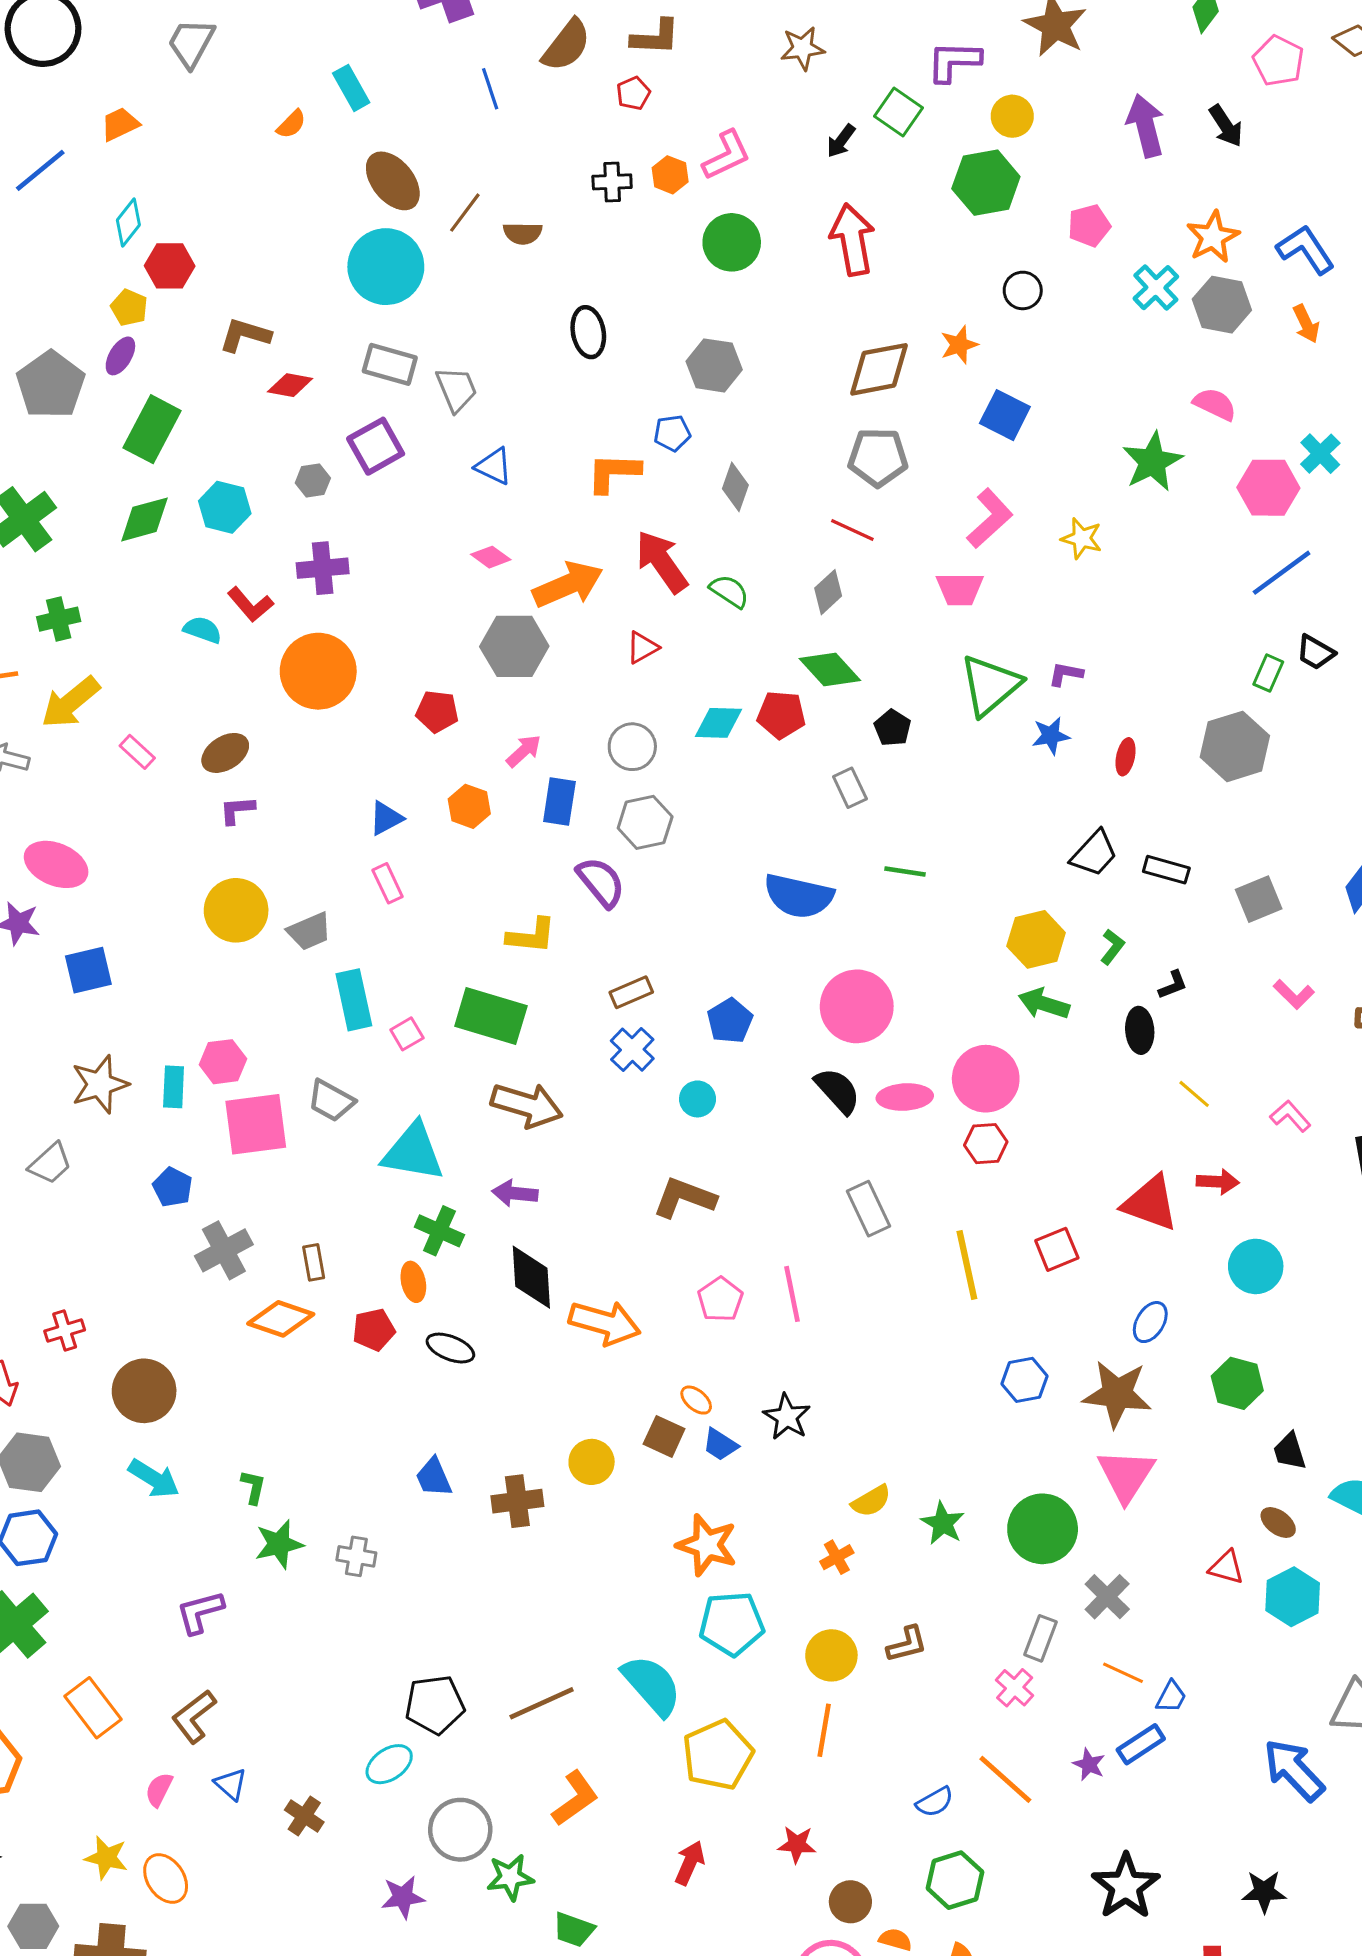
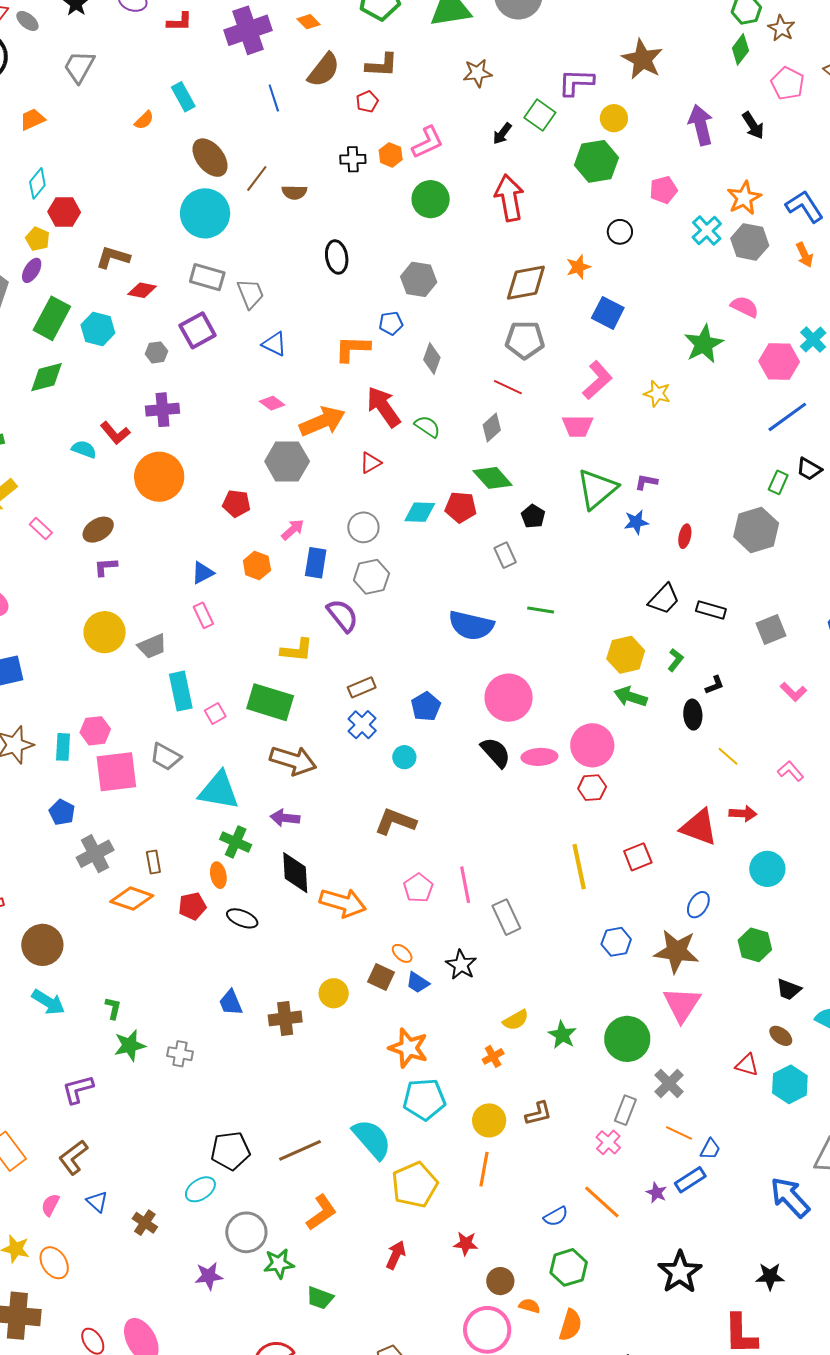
cyan hexagon: (225, 507) -> (98, 329), moved
gray rectangle: (868, 1209) -> (506, 917), moved
black trapezoid: (1290, 1451) -> (789, 989), turned -52

